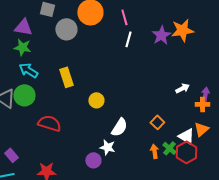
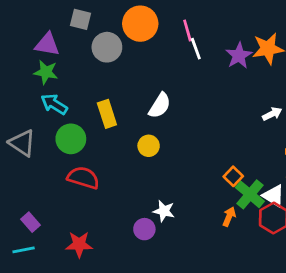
white line: (128, 39) -> (196, 49), moved, turned -35
white arrow: (182, 88) -> (272, 114), moved
green circle: (24, 95) -> (71, 139), moved
white semicircle: (119, 127) -> (160, 106), moved
green cross: (169, 148) -> (250, 194), moved, size x1.5
orange arrow: (154, 151) -> (229, 217), turned 32

